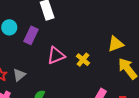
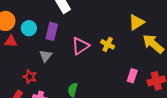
gray triangle: (19, 75) -> (46, 56), moved

